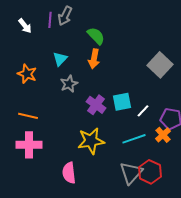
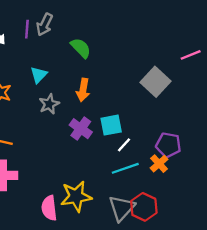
orange arrow: (94, 59) -> (83, 90), moved
white line: (143, 111) -> (124, 145), moved
yellow star: (91, 141) -> (76, 196), moved

